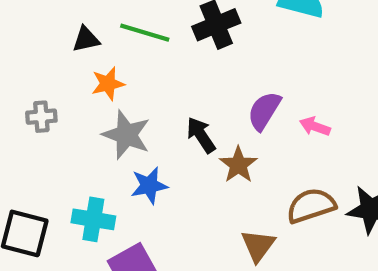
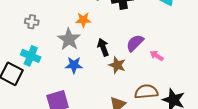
orange star: (108, 84) -> (83, 20), moved
brown star: (238, 165) -> (117, 65), turned -30
cyan cross: (93, 219) -> (31, 56), moved

